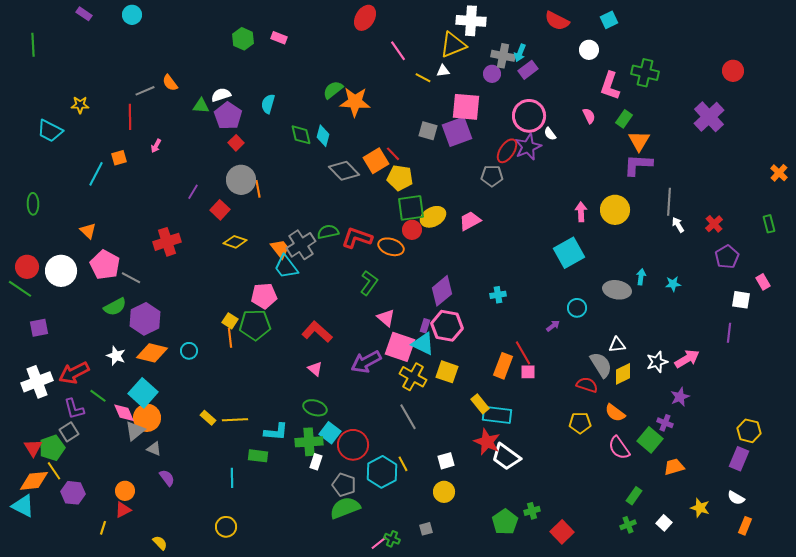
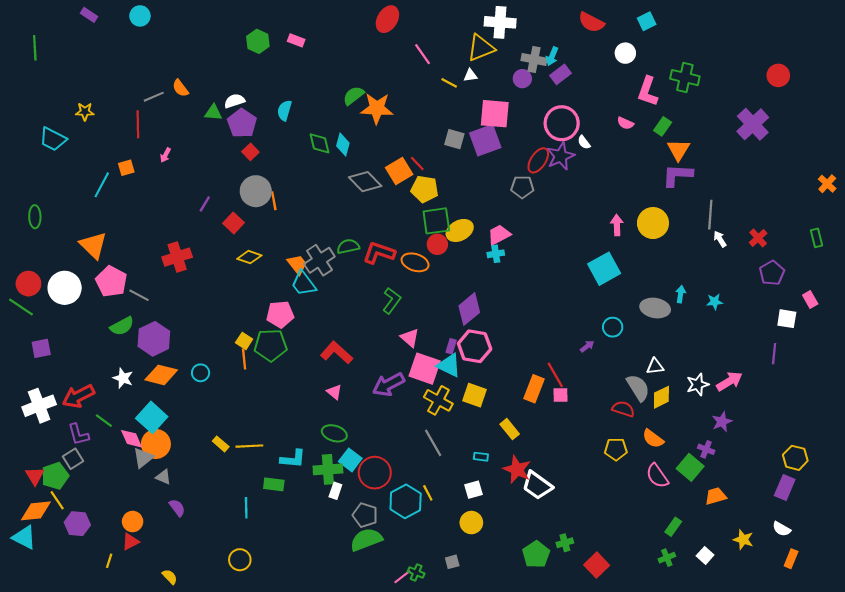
pink semicircle: (589, 116) -> (625, 123), turned 140
orange triangle: (88, 231) -> (93, 245), size x1.6
cyan cross: (498, 295) -> (496, 254), moved
cyan rectangle: (497, 415) -> (481, 457), moved, size x0.5

